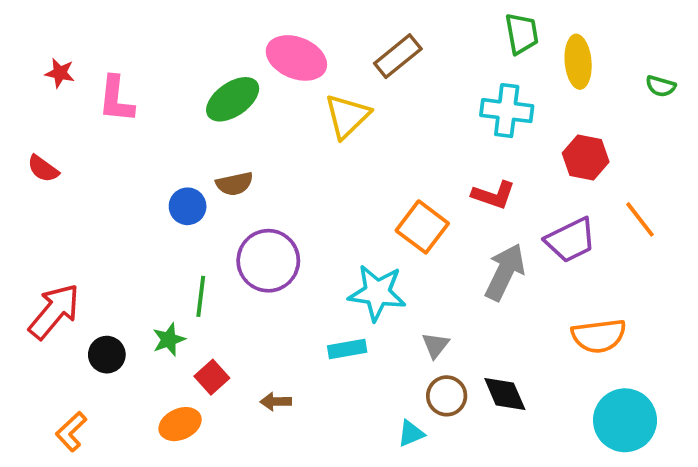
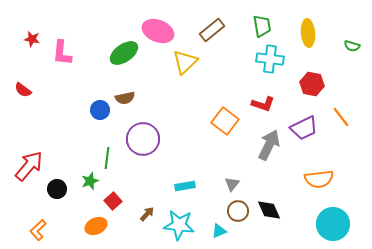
green trapezoid: (522, 34) -> (262, 26), moved
cyan star: (377, 293) -> (179, 225), moved
brown arrow: (276, 402) -> (147, 214), turned 133

